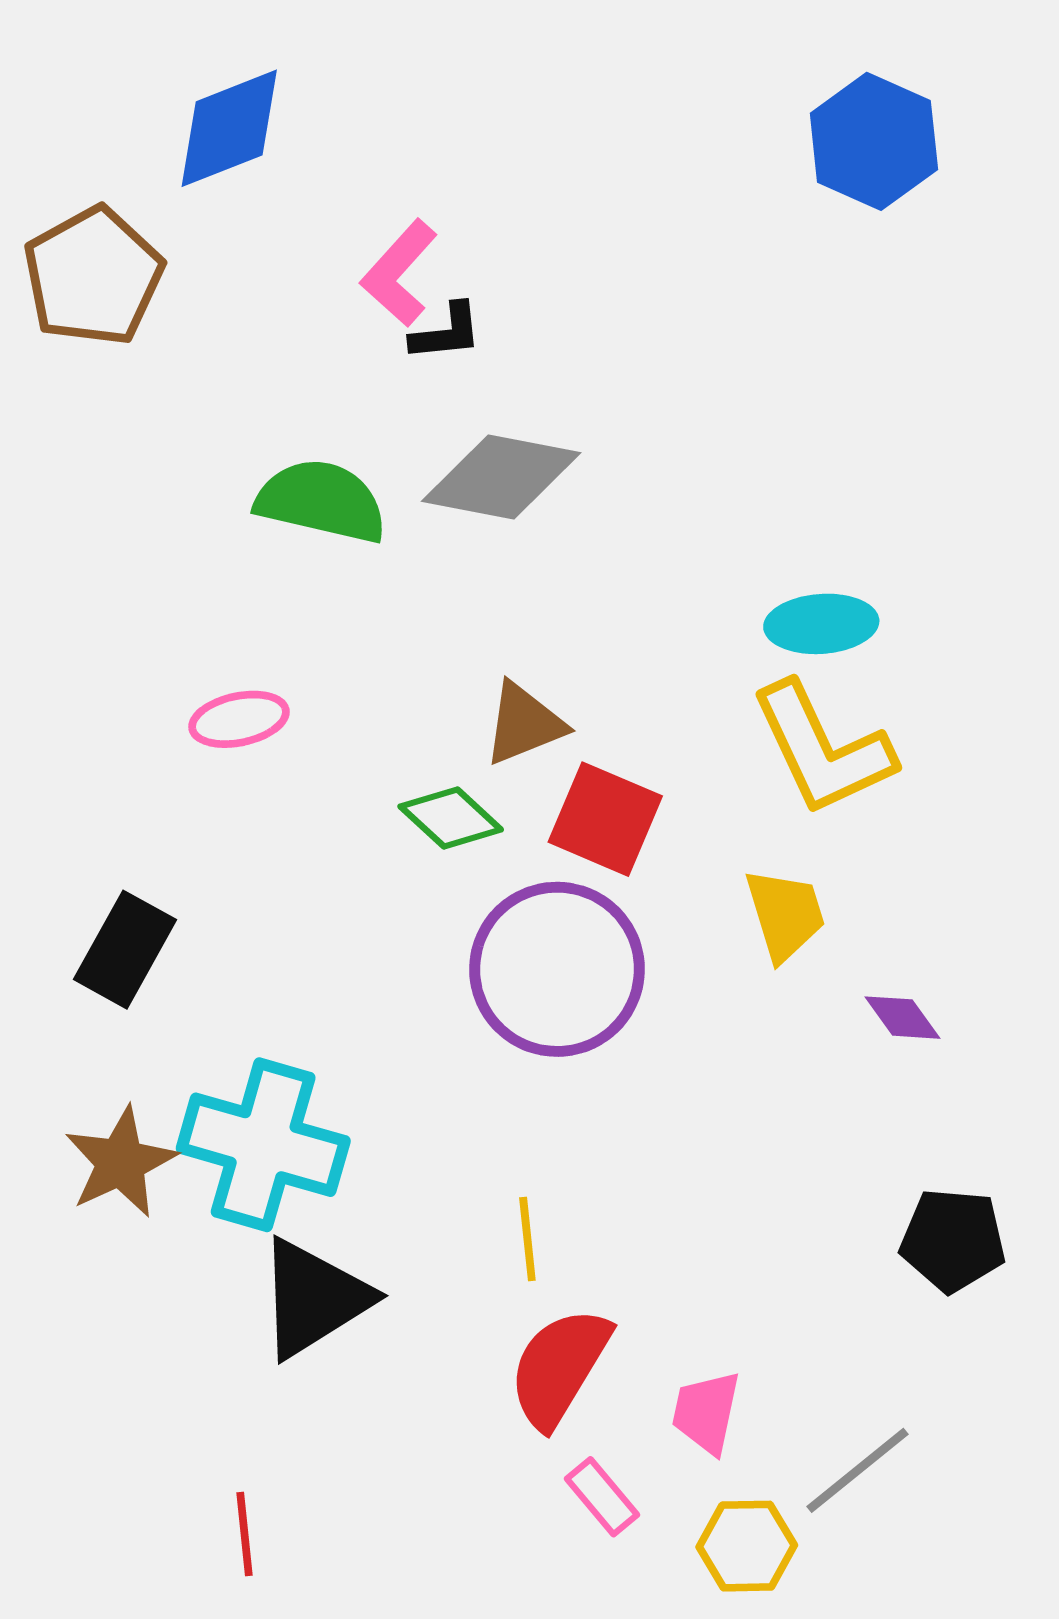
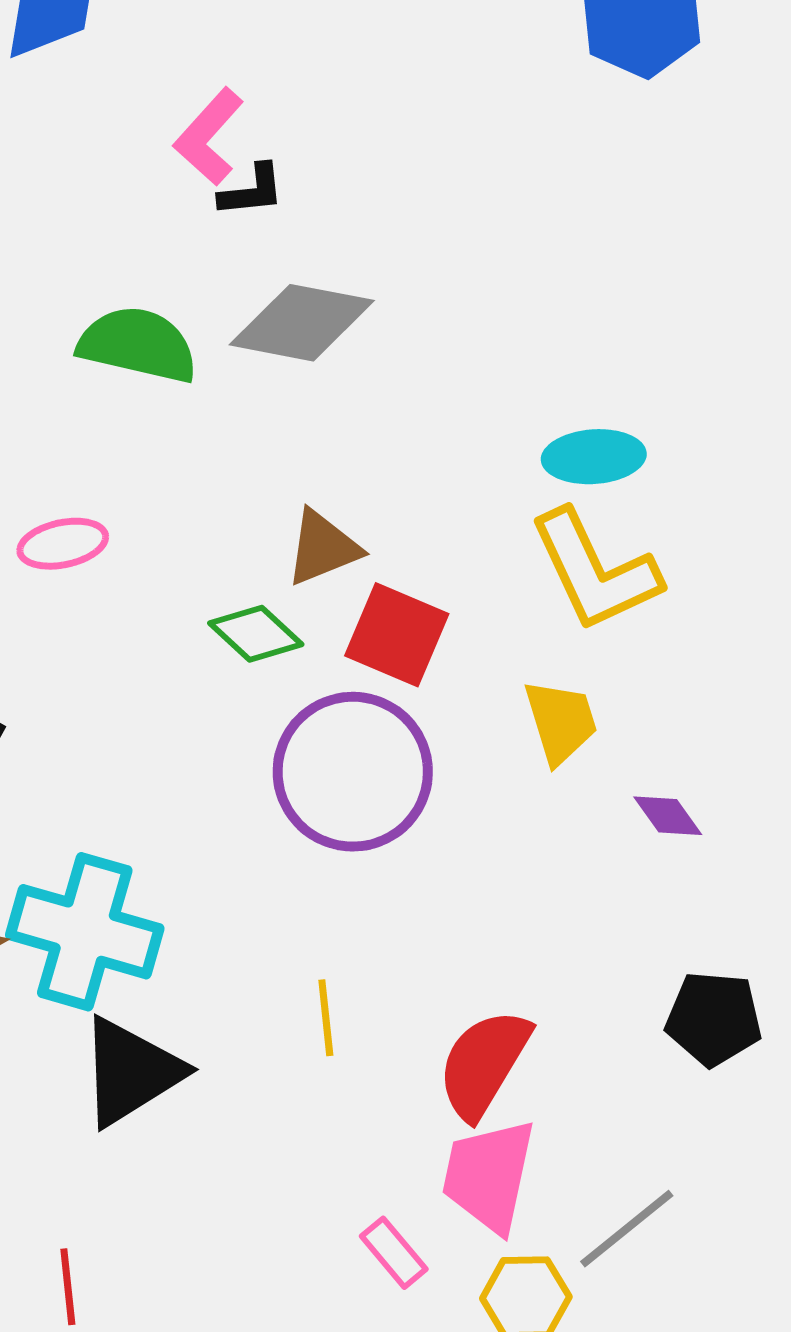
red semicircle: (559, 1367) -> (484, 1064), moved
pink trapezoid: (706, 1412) -> (489, 1176), size x1.5

